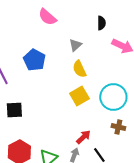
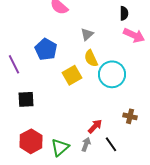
black semicircle: (101, 23) -> (124, 13), moved
yellow square: (79, 96) -> (72, 75), moved
cyan circle: (113, 97) -> (112, 74), moved

